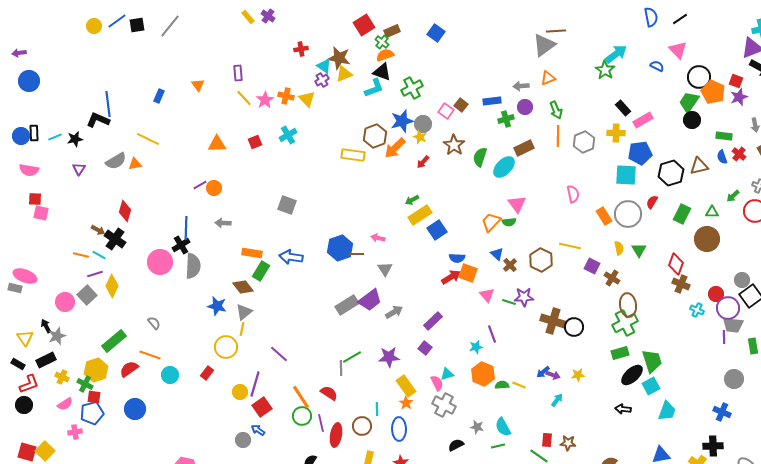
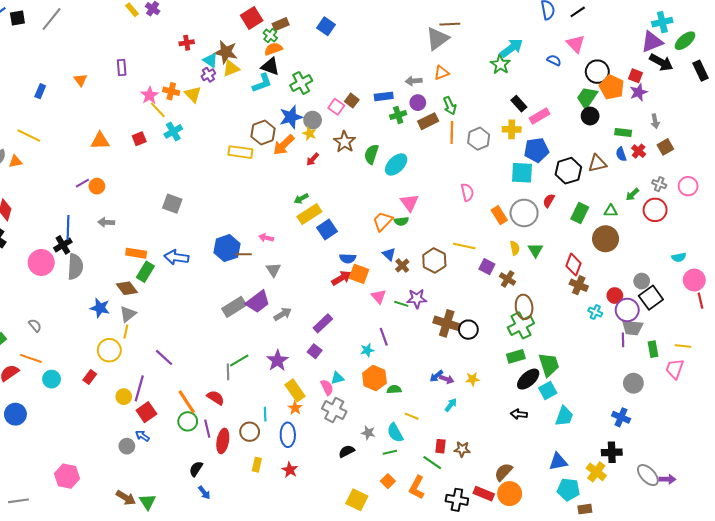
yellow line: (244, 98) -> (158, 110), moved
brown rectangle: (524, 148) -> (428, 121), moved
purple star: (389, 357) -> (277, 361), turned -30
yellow line: (519, 385) -> (412, 416), moved

